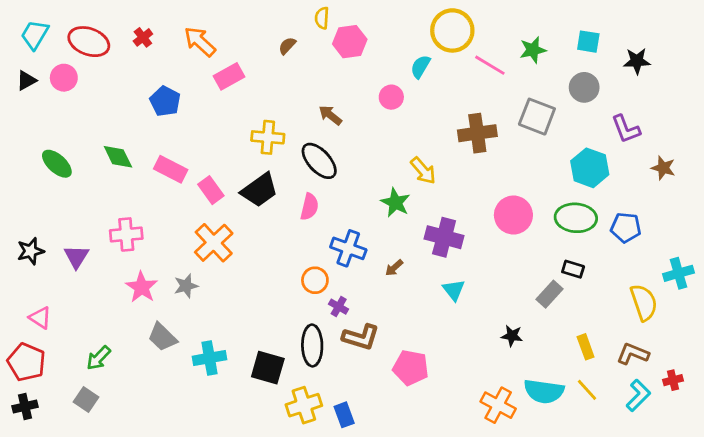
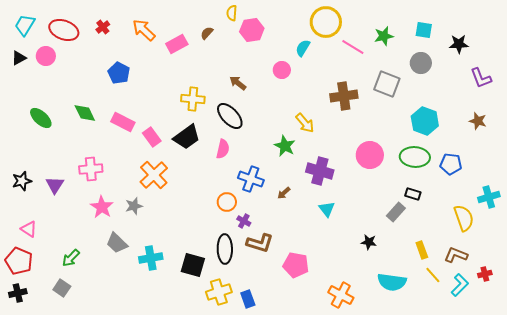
pink rectangle: (229, 76) -> (177, 44), moved
purple L-shape: (626, 129) -> (481, 78), moved
yellow line: (587, 390) -> (433, 275), moved
orange cross: (498, 405) -> (341, 295), moved

